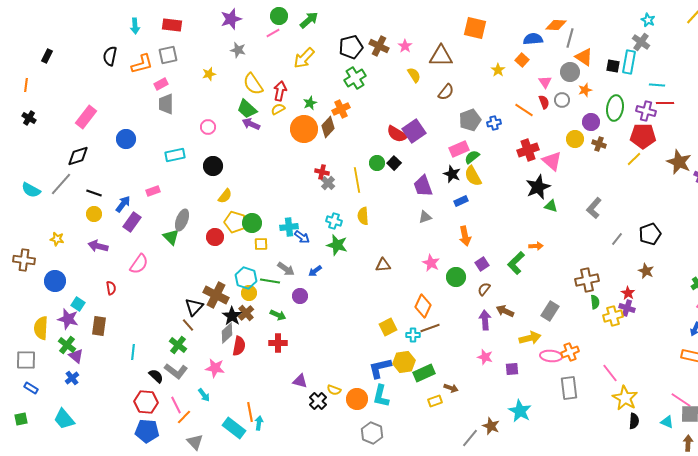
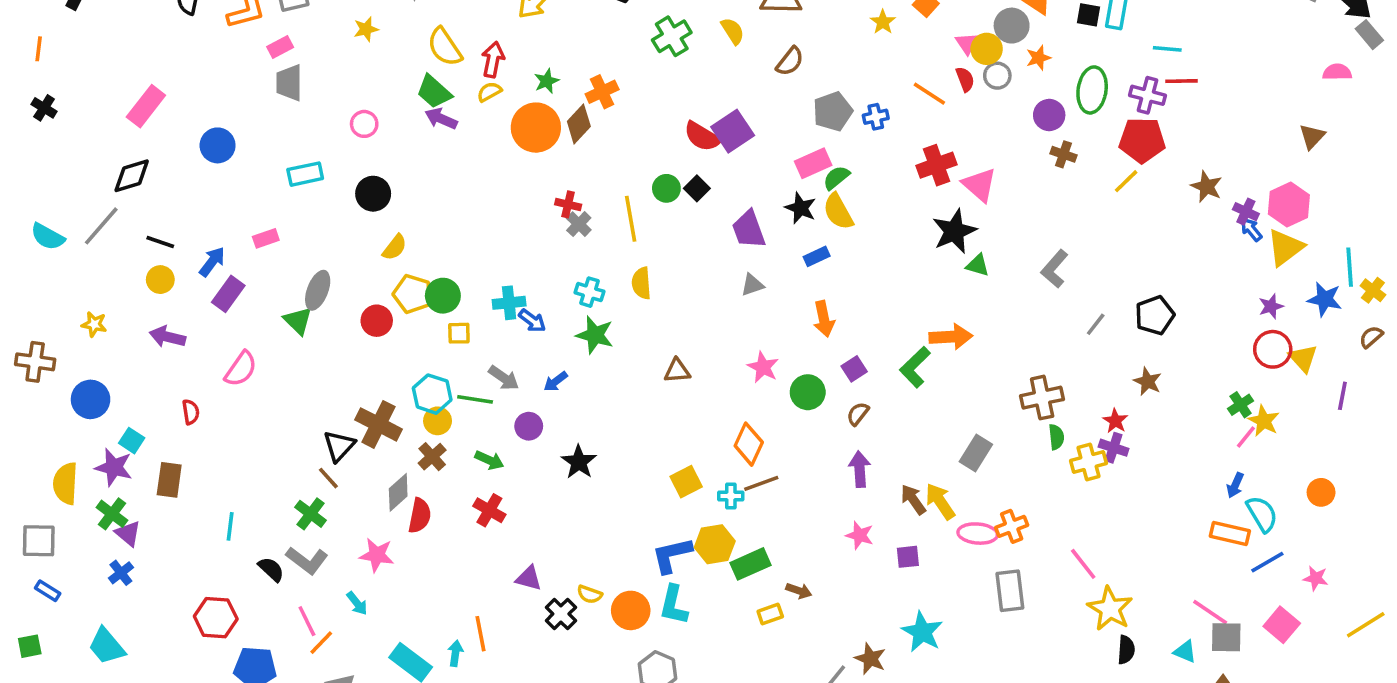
green cross: (355, 78) -> (672, 36), moved
yellow circle: (575, 139) -> (987, 49), moved
brown star: (679, 162) -> (1207, 187), size x0.7
orange arrow: (536, 246) -> (951, 337), size x1.6
brown arrow: (505, 311) -> (913, 500), moved, turned 30
black star: (232, 316) -> (579, 462), moved
yellow arrow: (530, 338) -> (940, 501), turned -110
red cross: (278, 343) -> (489, 510), turned 30
red hexagon: (146, 402) -> (216, 618), moved
orange line: (250, 412) -> (480, 634), moved

